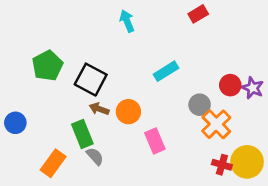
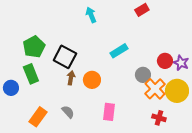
brown arrow: (99, 109) -> (71, 78), turned 80
green rectangle: (82, 134) -> (31, 74), moved
pink rectangle: (155, 141) -> (109, 112), moved, turned 30
yellow circle: (247, 162) -> (177, 91), moved

